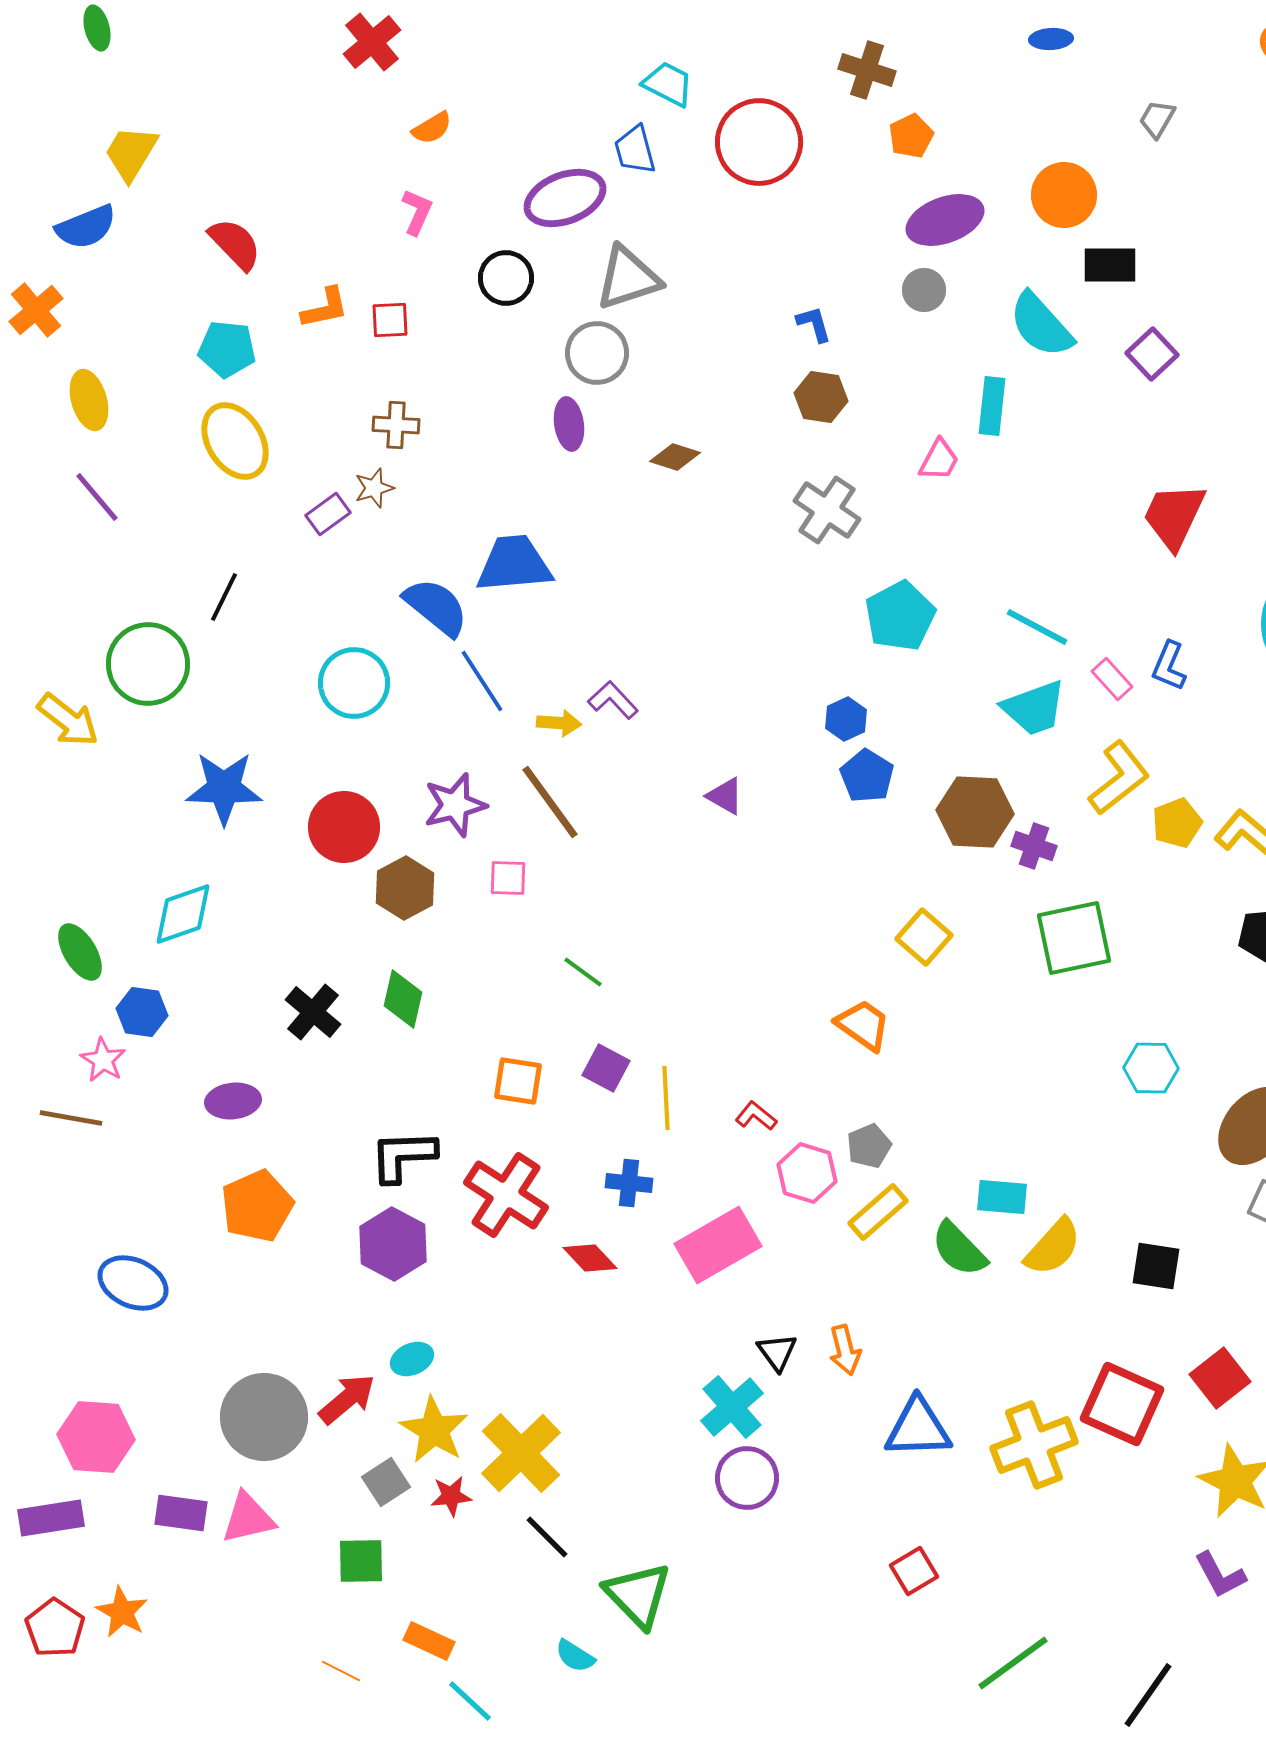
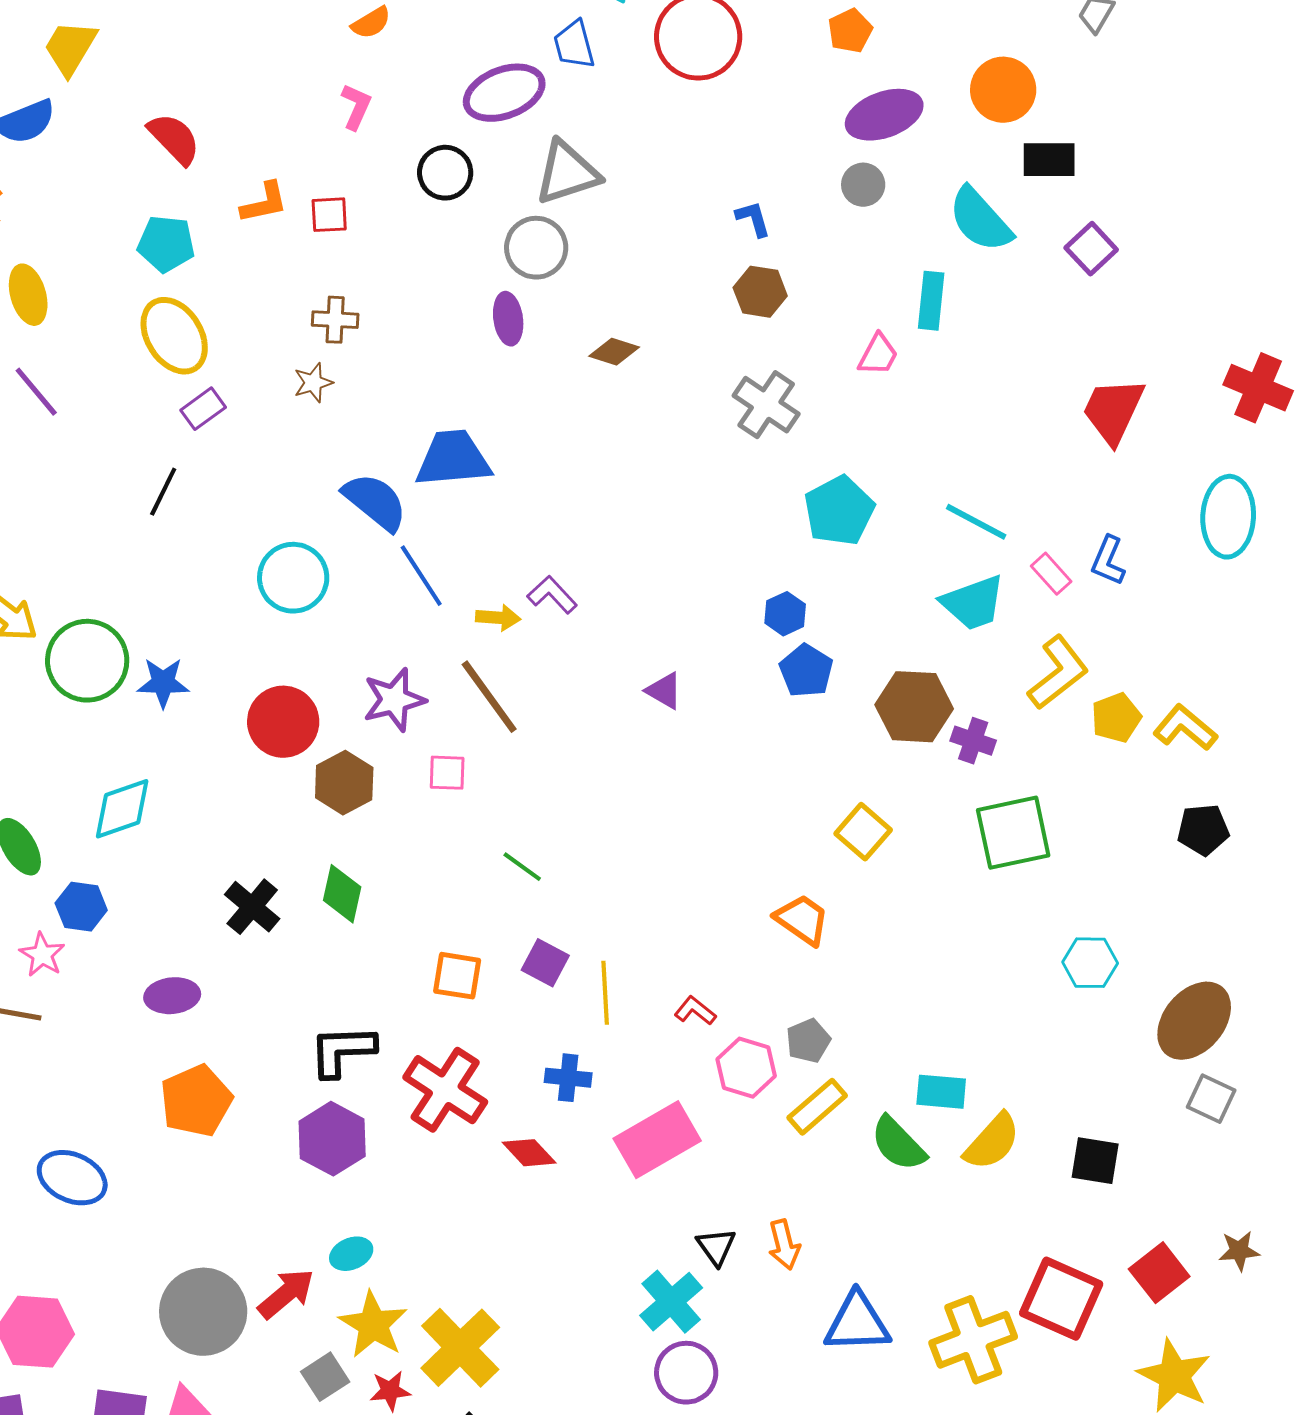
purple rectangle: (328, 514) -> (203, 409), moved
green circle: (148, 664) -> (87, 661), moved
blue star: (224, 788) -> (163, 683), size x0.7

